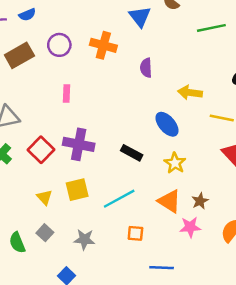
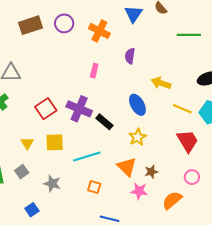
pink rectangle: (66, 94) -> (94, 71), moved
purple cross: (79, 144) -> (79, 109), moved
red square: (41, 150) -> (46, 109), moved

